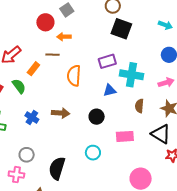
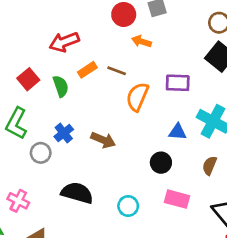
brown line: (53, 55) -> (117, 71), moved
purple rectangle: (107, 61) -> (178, 83), moved
black circle: (97, 117) -> (161, 163), moved
gray circle: (27, 155) -> (41, 153), moved
black semicircle: (57, 168) -> (77, 193), moved, turned 70

